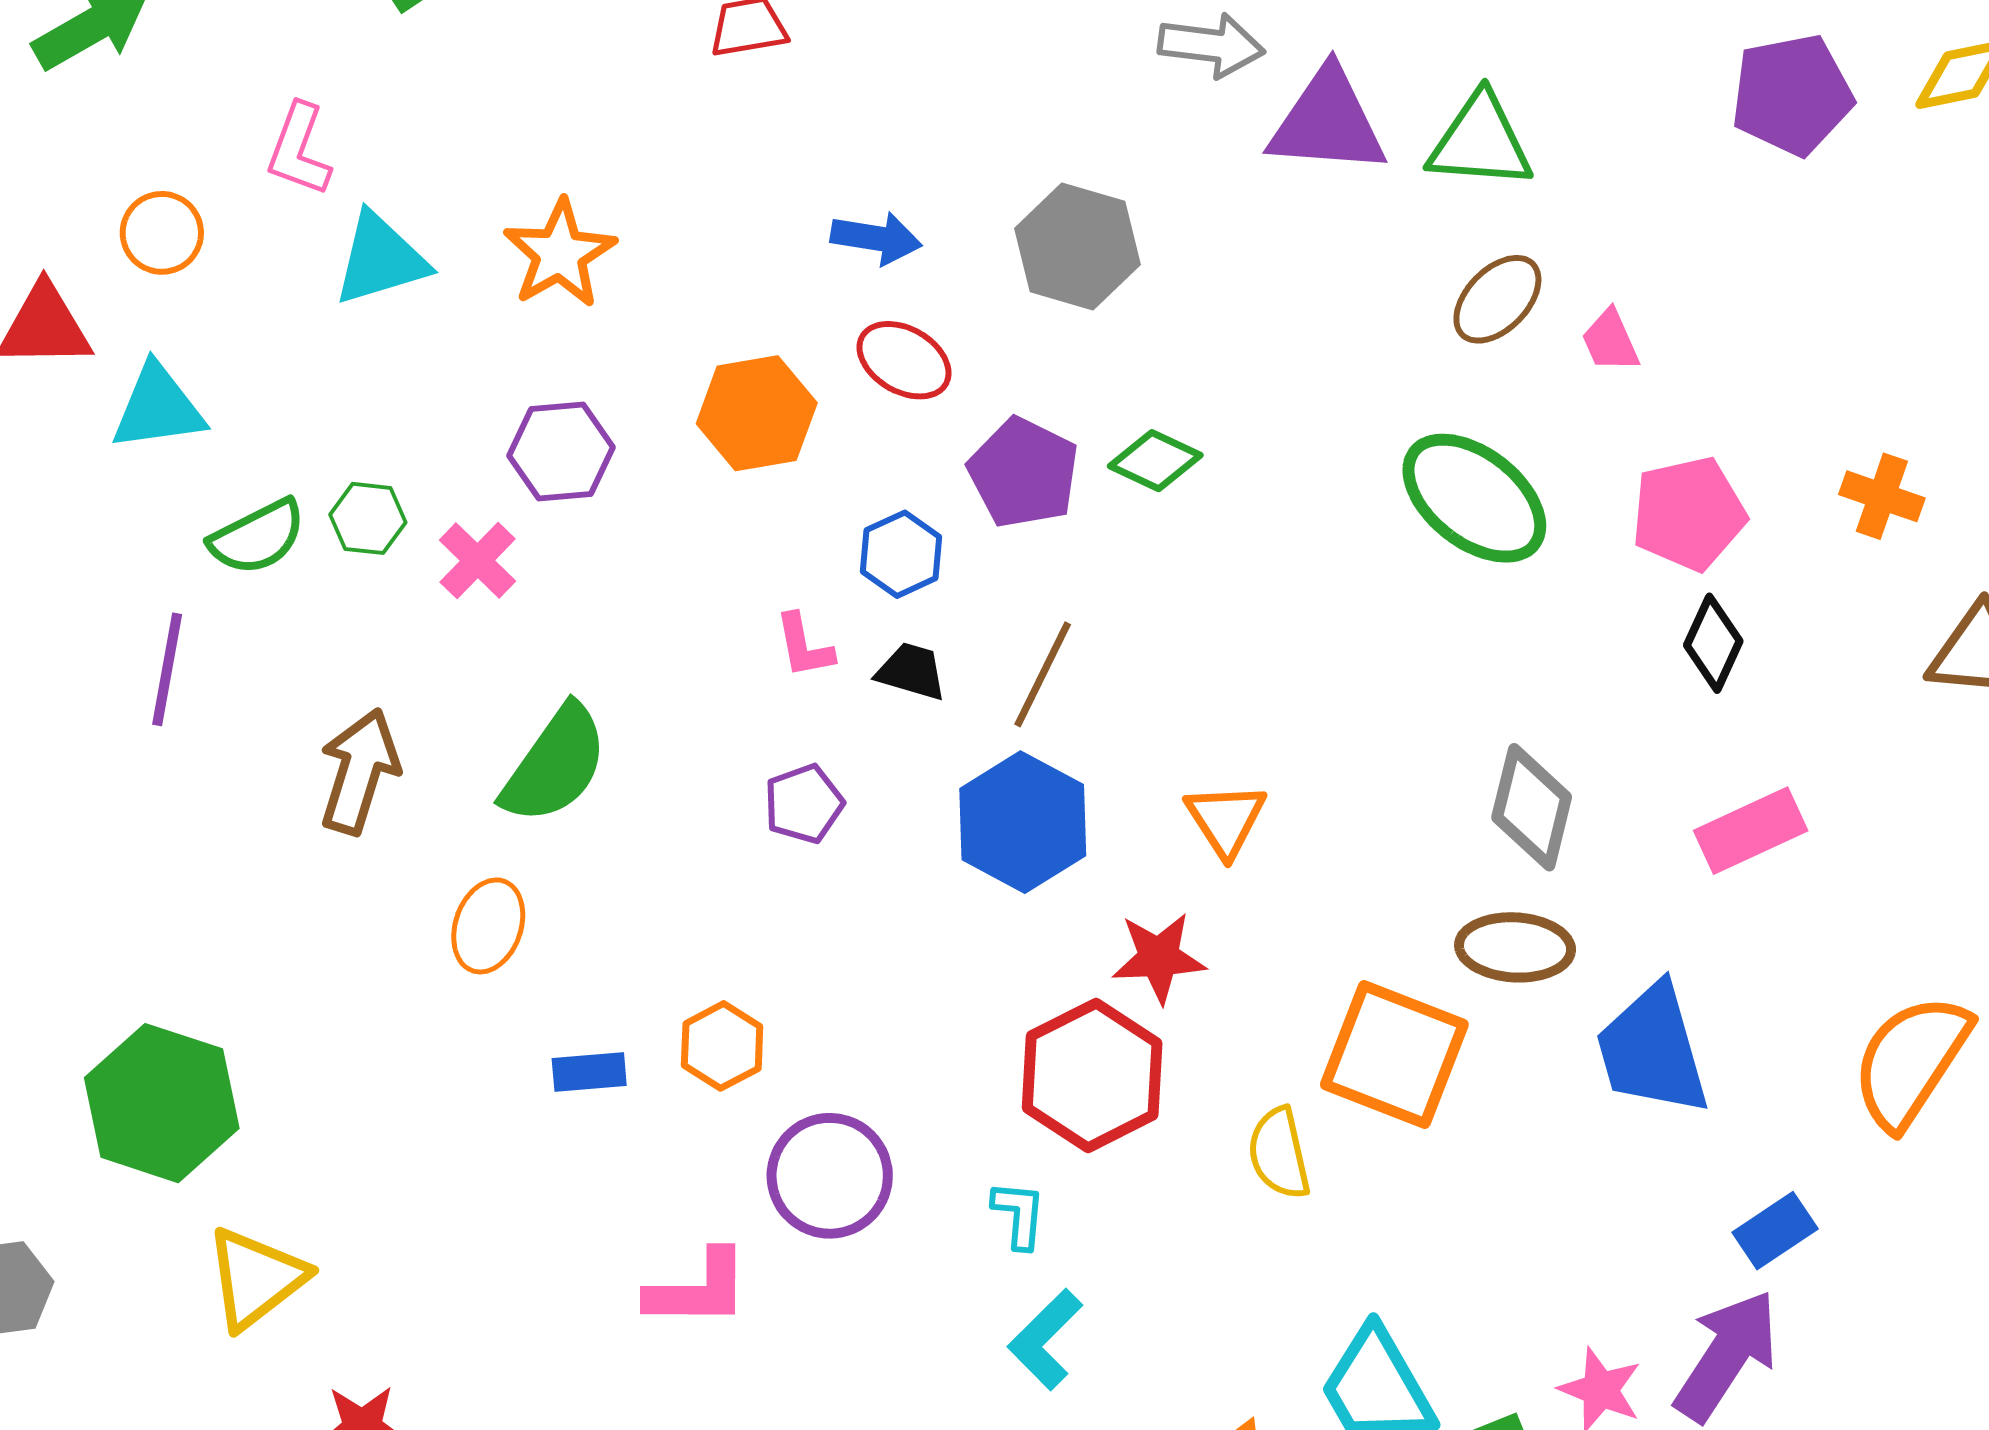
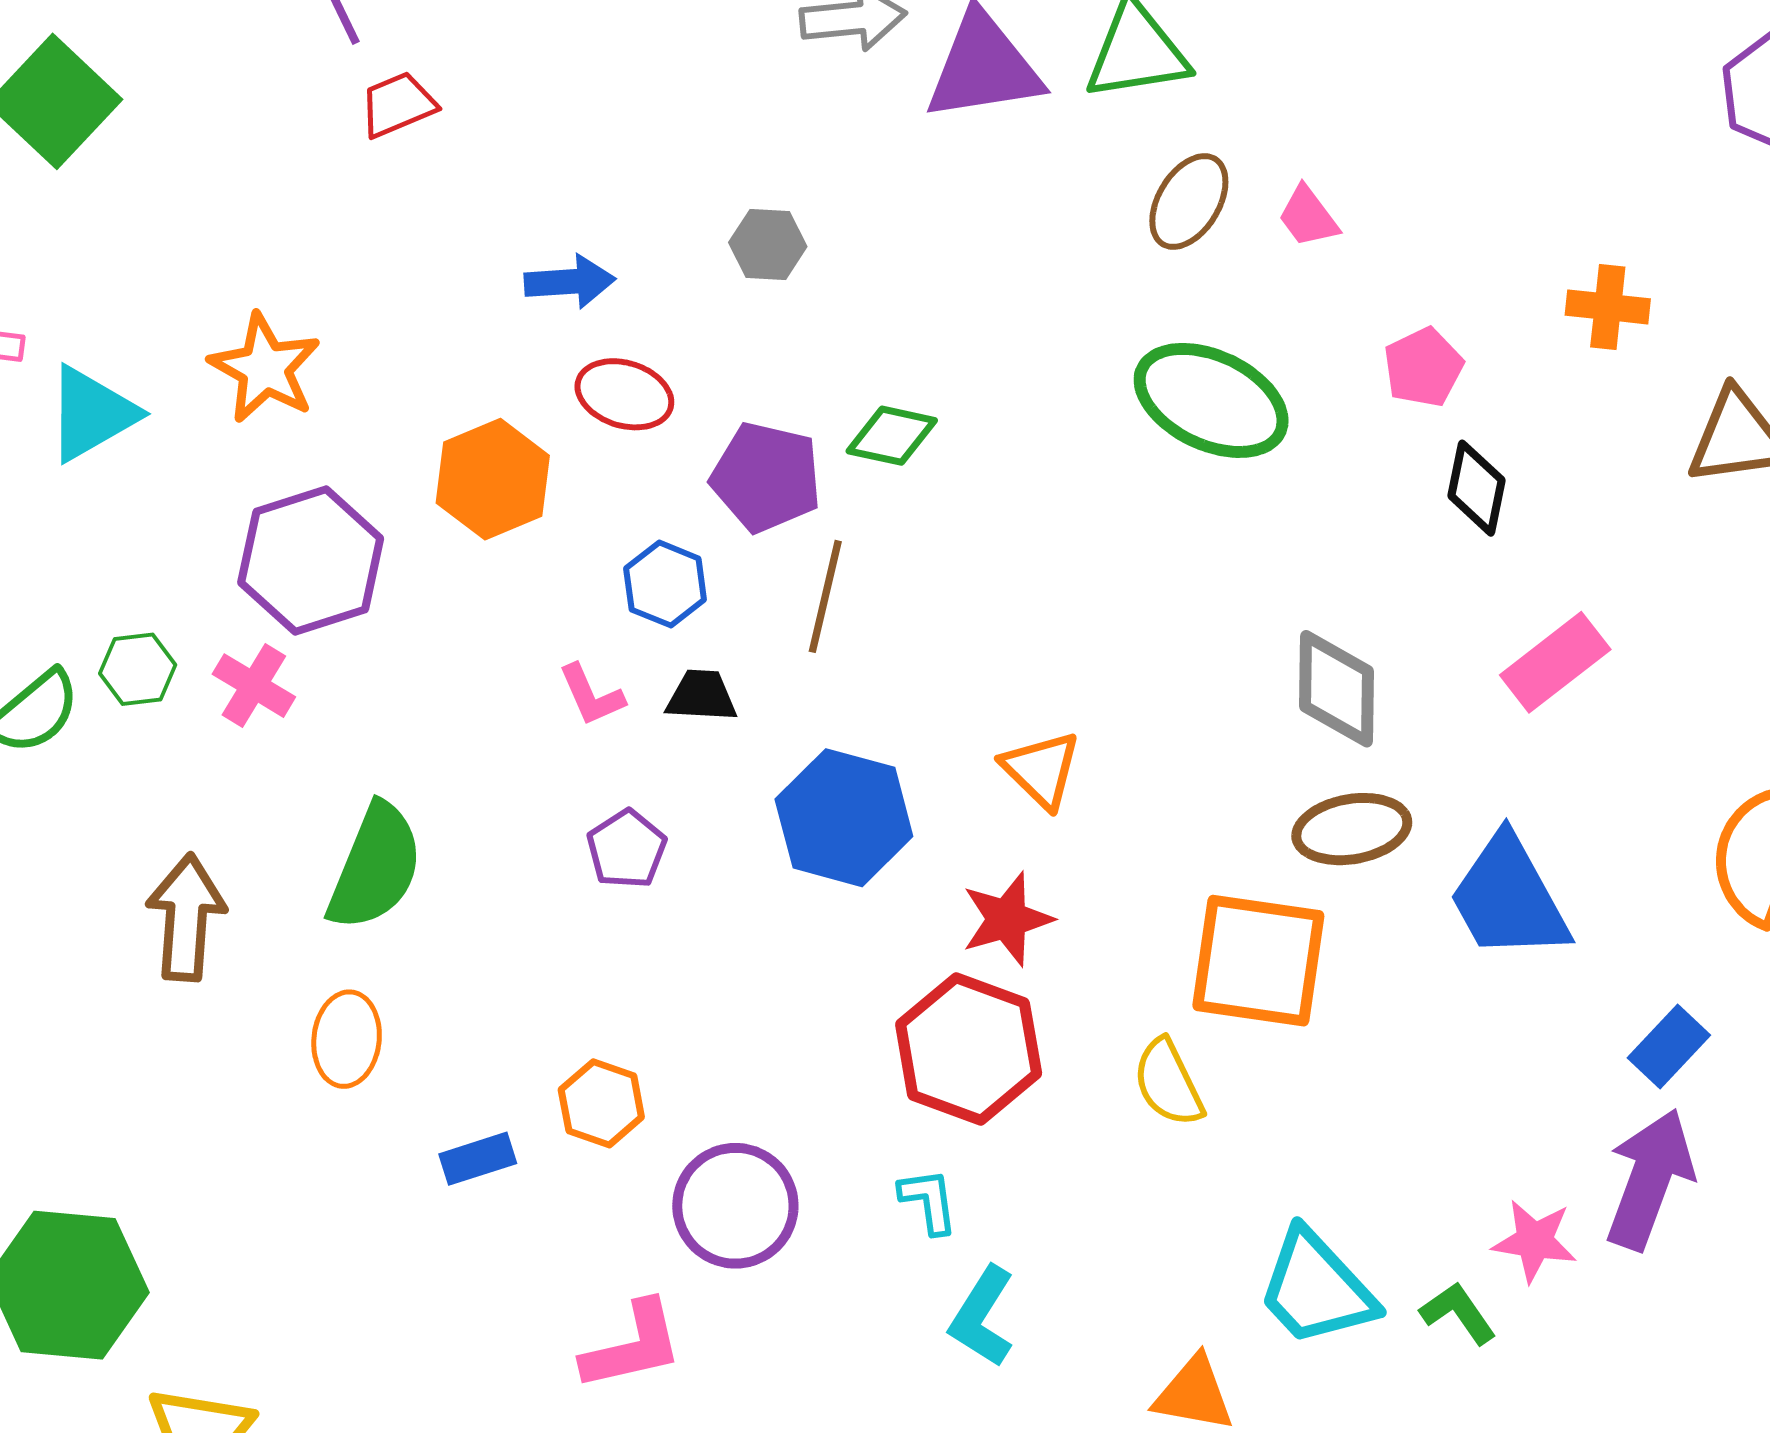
gray hexagon: (1077, 246) -> (768, 244), size x0.6
purple hexagon: (561, 452) -> (311, 560), size x1.4
pink pentagon: (1689, 514) -> (1423, 367), size x0.7
brown line: (1043, 674) -> (825, 596), moved

